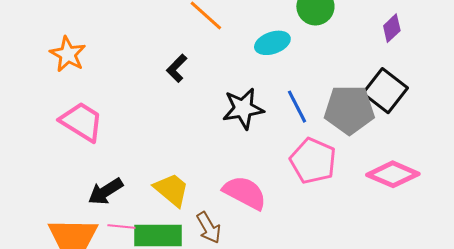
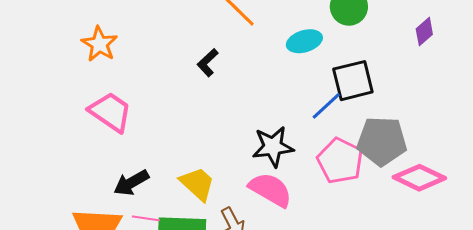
black square: (385, 91) -> (353, 81), moved, turned 36
blue line: (297, 107) -> (326, 106), turned 72
black star: (243, 109) -> (273, 147), moved
gray pentagon: (349, 110) -> (382, 141), moved

